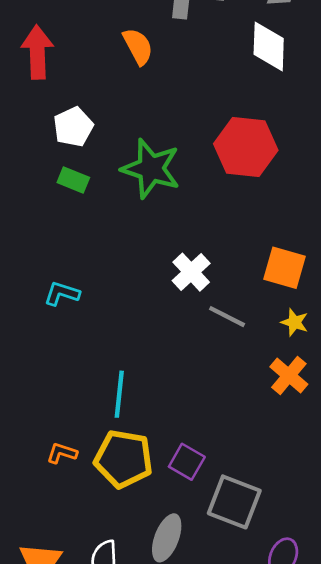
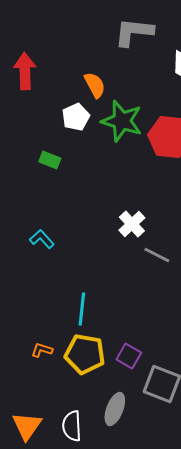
orange semicircle: (138, 46) -> (95, 85), moved
white pentagon: (73, 127) -> (76, 117), moved
green star: (151, 169) -> (122, 121), moved
cyan L-shape: (62, 294) -> (42, 239), turned 30

